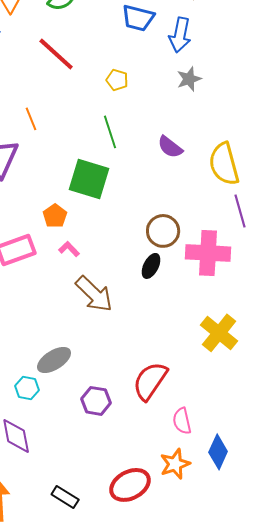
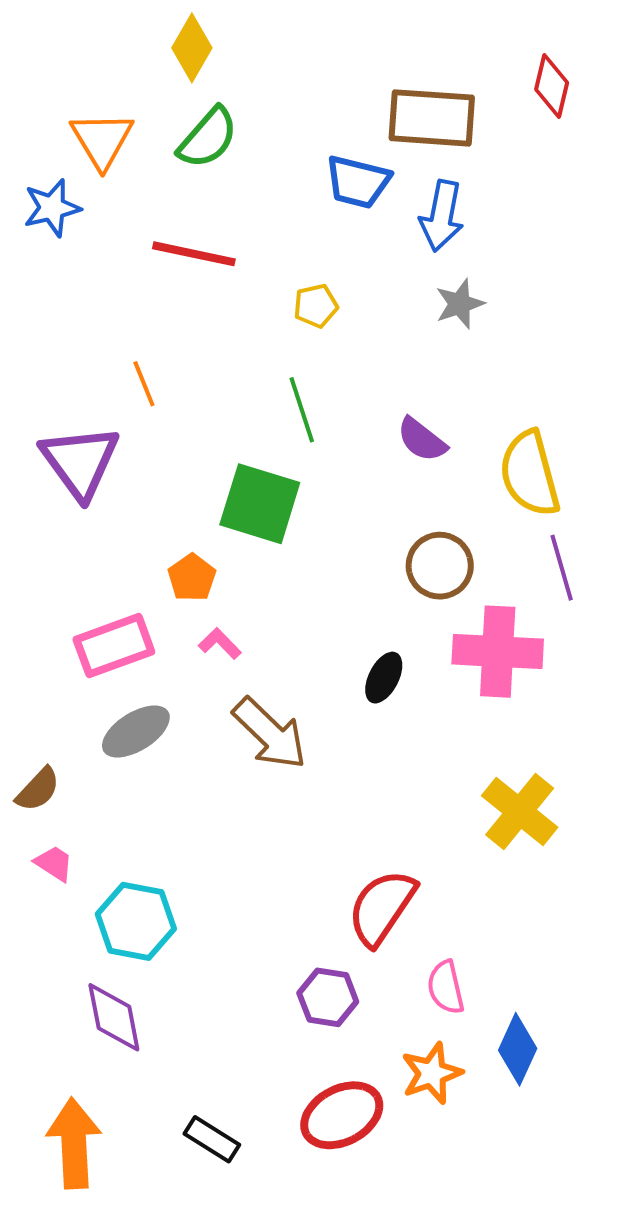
red line: (56, 54) -> (194, 254), turned -30
yellow pentagon: (117, 80) -> (316, 306), turned -30
brown circle: (163, 231) -> (440, 566), moved
gray ellipse: (54, 360) -> (136, 732), moved
cyan hexagon: (27, 388) -> (136, 921), size x1.6
purple hexagon: (96, 401) -> (328, 997), moved

